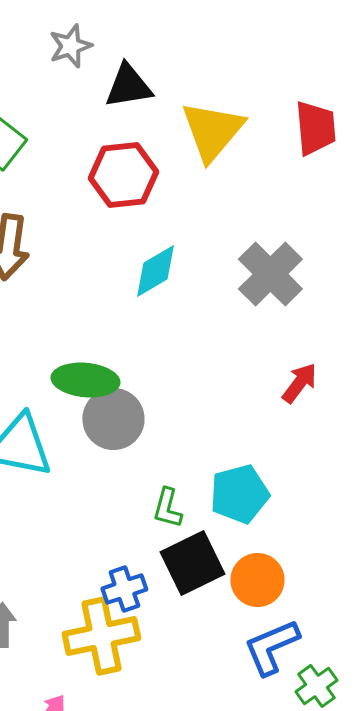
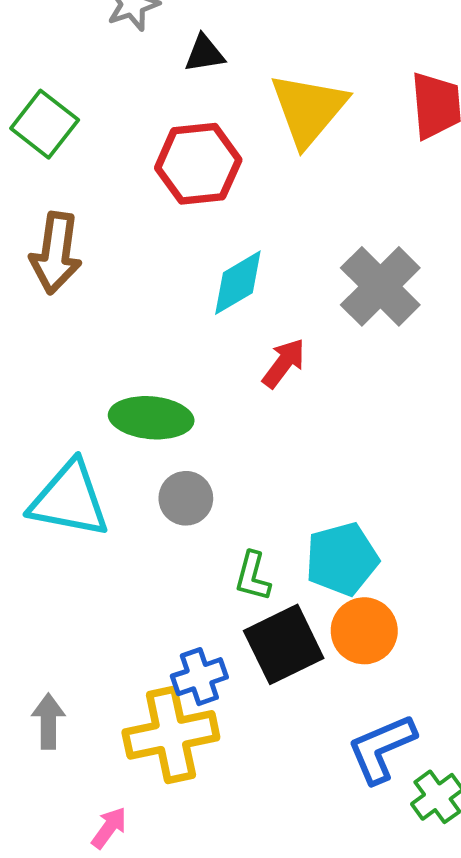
black triangle: (128, 86) -> (204, 54), size x0.7
red arrow: (299, 383) -> (284, 363), moved
gray circle: (113, 419) -> (186, 498), moved, size x0.7
orange circle: (257, 580) -> (364, 631), moved

